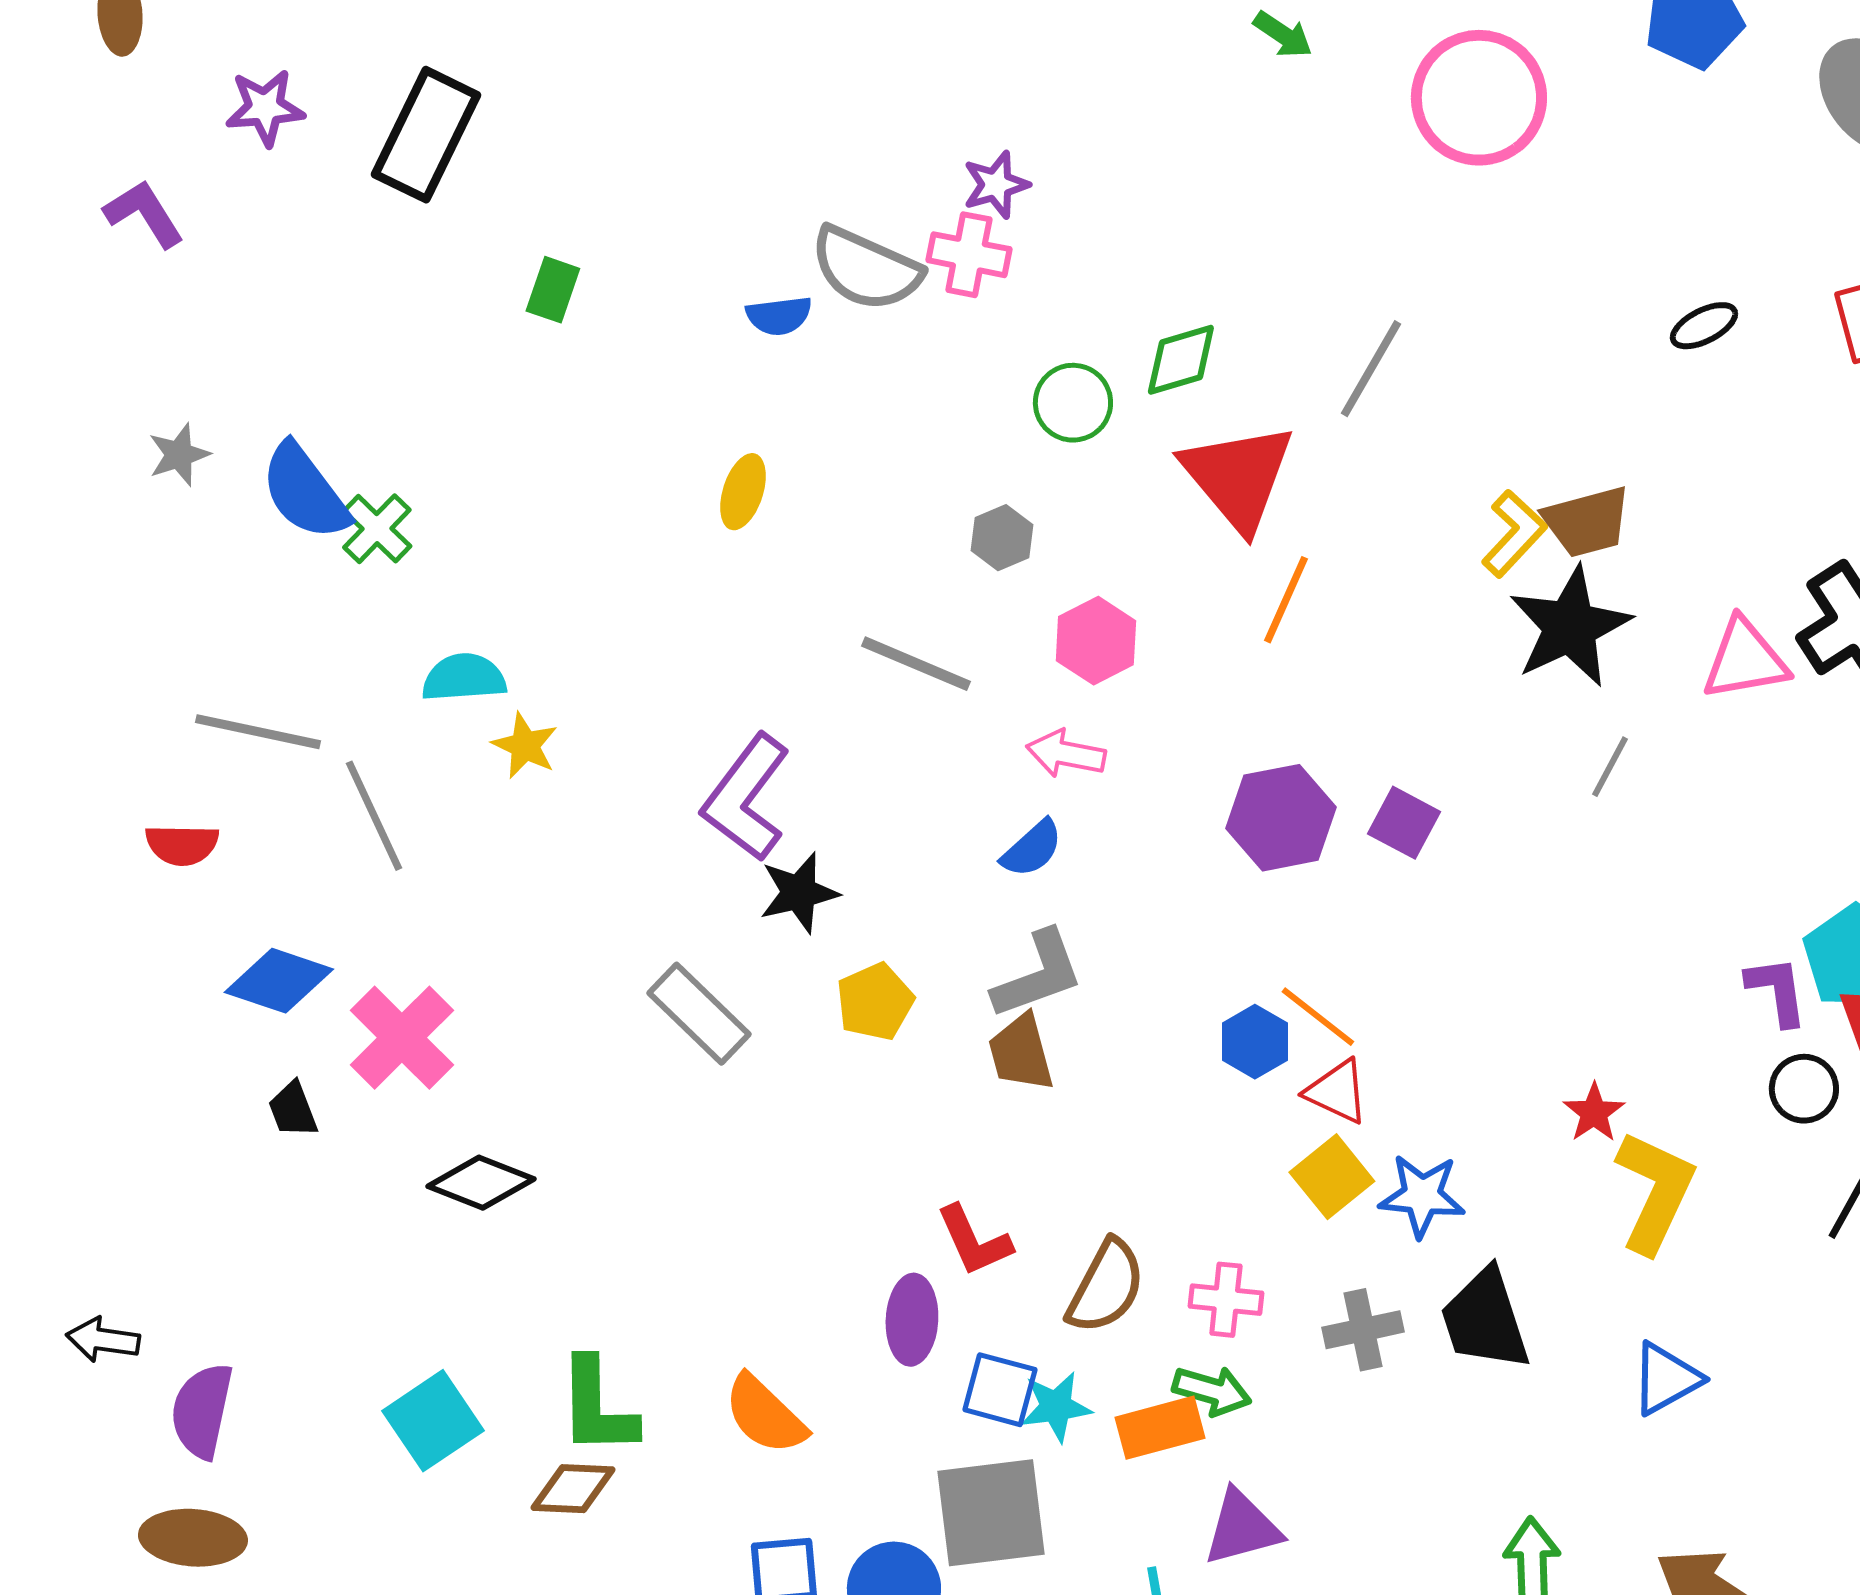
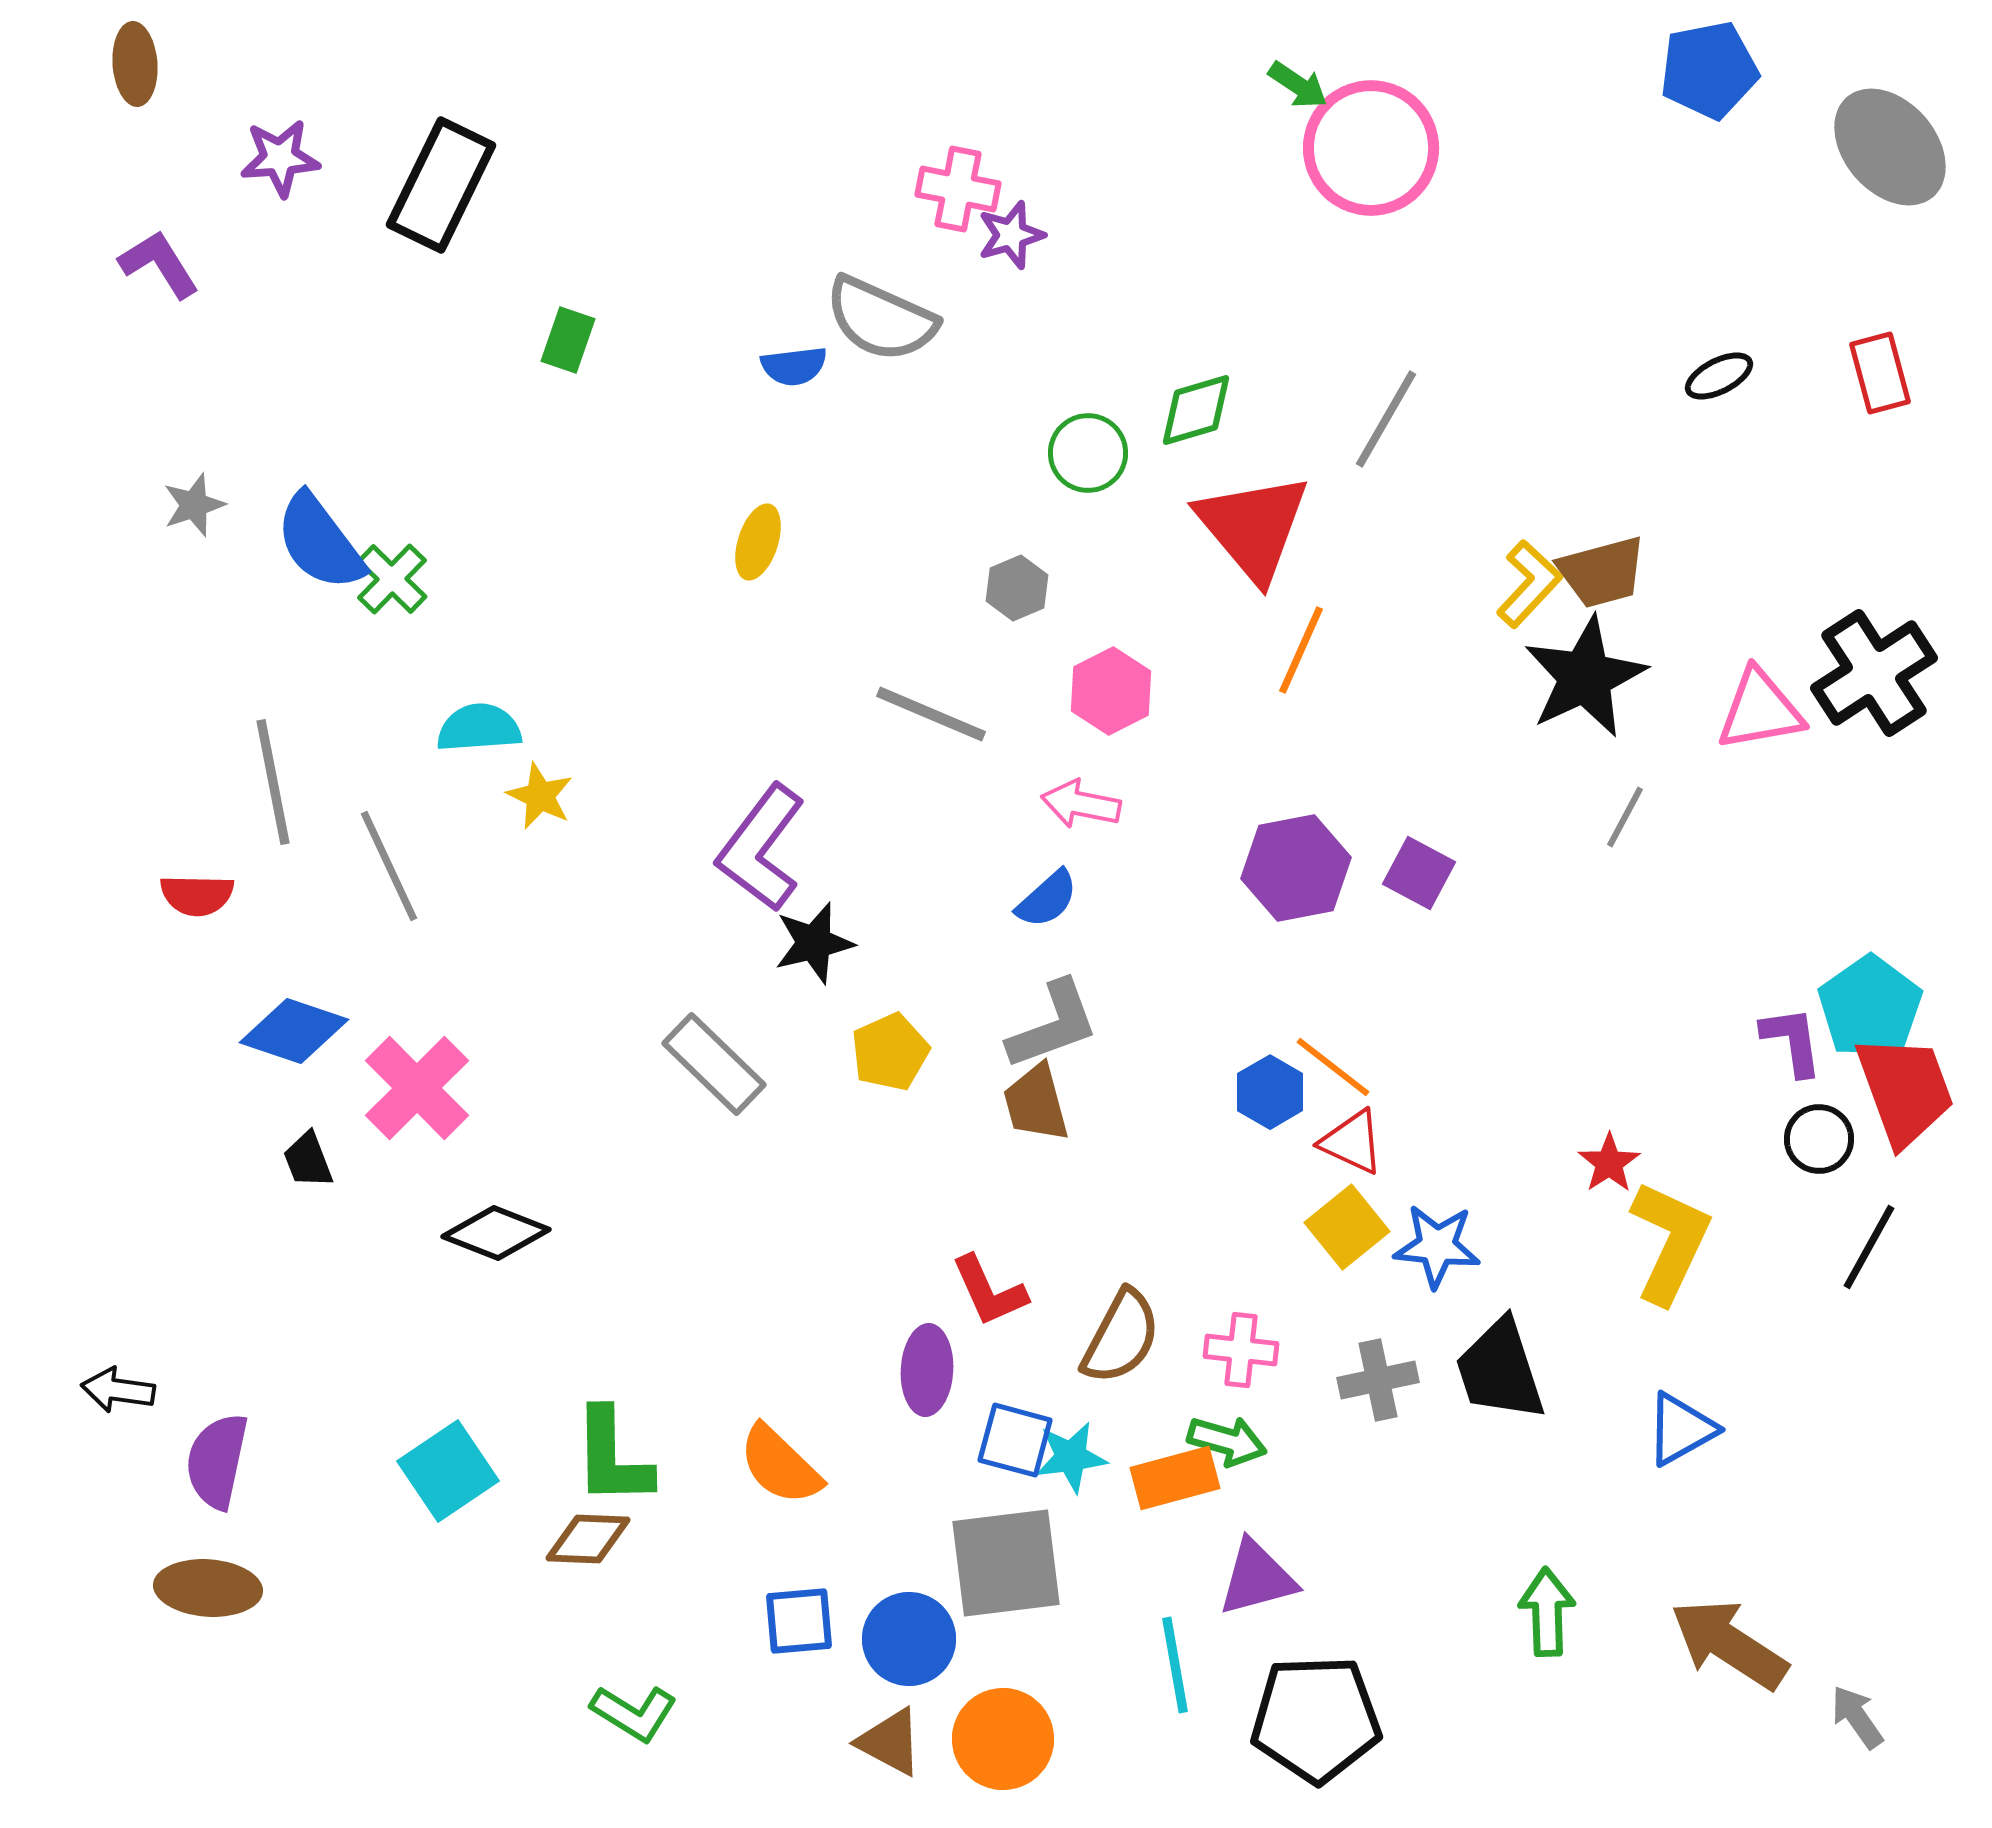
pink circle: (1479, 98) -> (1371, 148), moved
pink cross: (969, 255) -> (958, 189), moved
gray line: (258, 732) -> (273, 782), turned 67

